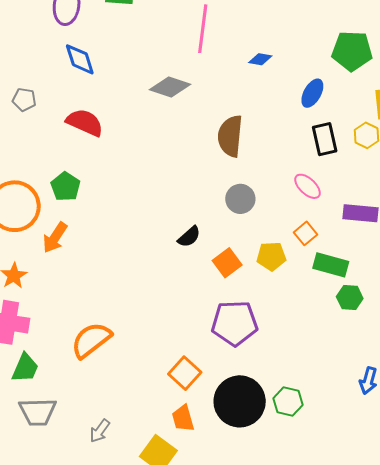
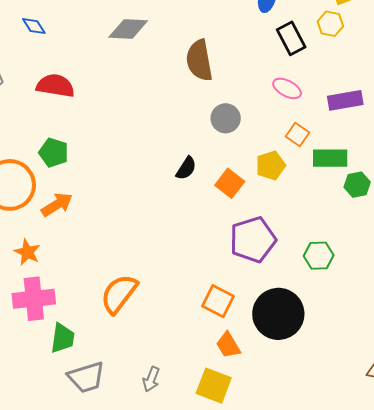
blue diamond: (80, 59) -> (34, 26), size x0.7
orange arrow: (55, 238) -> (57, 205), turned -140
green hexagon: (288, 402) -> (319, 256), moved

